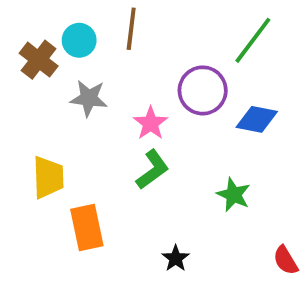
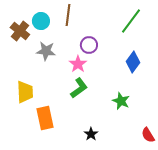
purple circle: (203, 90) -> (89, 45), moved, size x0.7
blue diamond: (257, 119) -> (133, 62), turned -65

